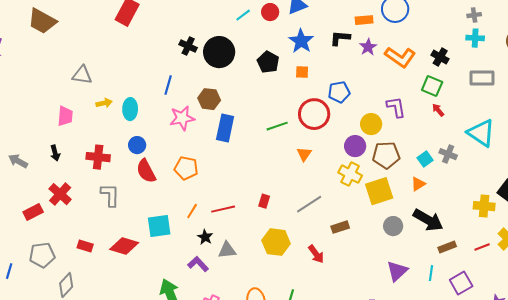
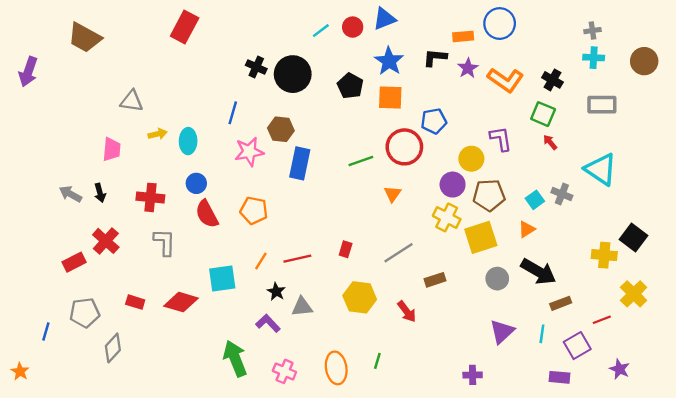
orange square: (302, 72) -> (390, 98), size x1.6
gray arrow: (18, 161) -> (71, 194), moved
red line: (482, 247) -> (602, 320), moved

